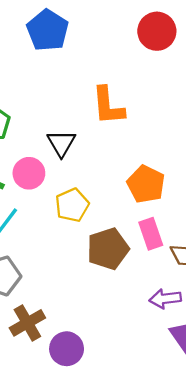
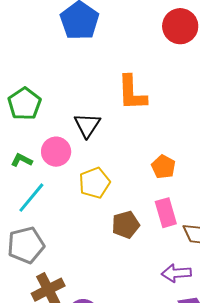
orange pentagon: (146, 184) -> (163, 167), size x0.7
brown pentagon: (108, 249) -> (126, 225), size x0.7

